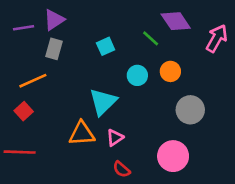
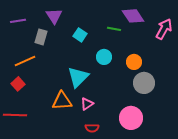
purple triangle: (54, 20) -> (54, 16), moved, turned -30
green line: (151, 38) -> (114, 29), turned -32
cyan square: (106, 46) -> (80, 35), turned -32
orange circle: (170, 71) -> (134, 62), moved
red semicircle: (121, 169) -> (92, 128), turned -40

